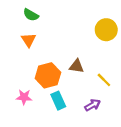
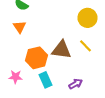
brown triangle: (77, 66) -> (62, 50), size x1.5
yellow line: (104, 80) -> (86, 46), moved

